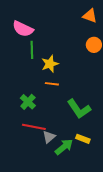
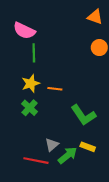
yellow star: (50, 64) -> (31, 83), moved
red line: (34, 127) -> (36, 161), moved

